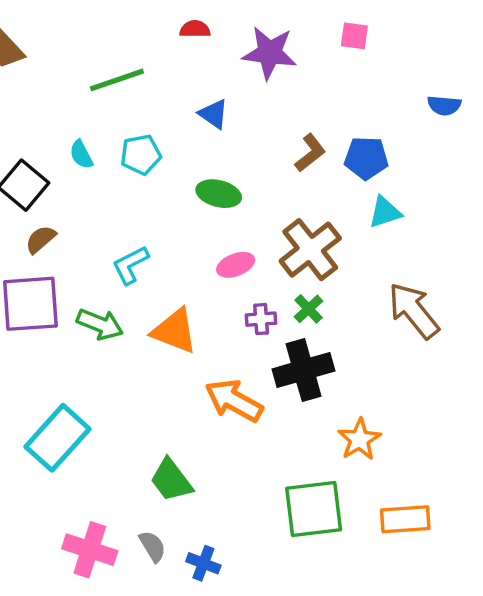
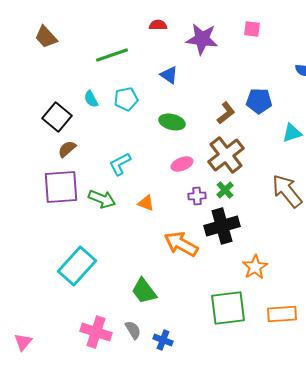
brown L-shape: (310, 153) -> (226, 113), moved
cyan triangle: (385, 212) -> (292, 133), moved
orange triangle: (175, 331) -> (146, 203), size x0.6

